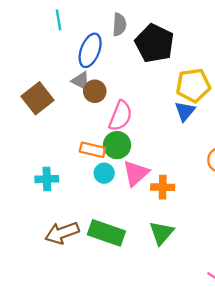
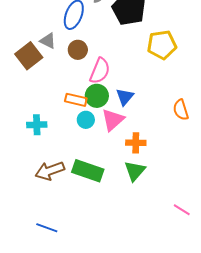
gray triangle: (81, 81) -> (48, 41), moved
blue triangle: (185, 111) -> (125, 97), moved
orange cross: (163, 187) -> (136, 143), moved

